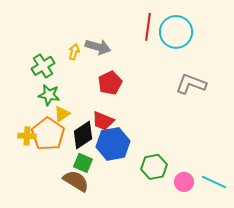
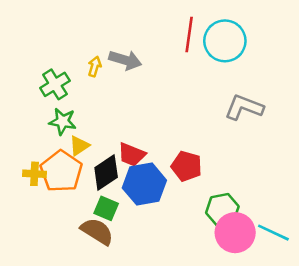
red pentagon: (110, 83) -> (187, 166), moved, turned -30
green hexagon: (154, 167) -> (222, 210), moved
pink circle: (184, 182) -> (235, 233), size x1.6

